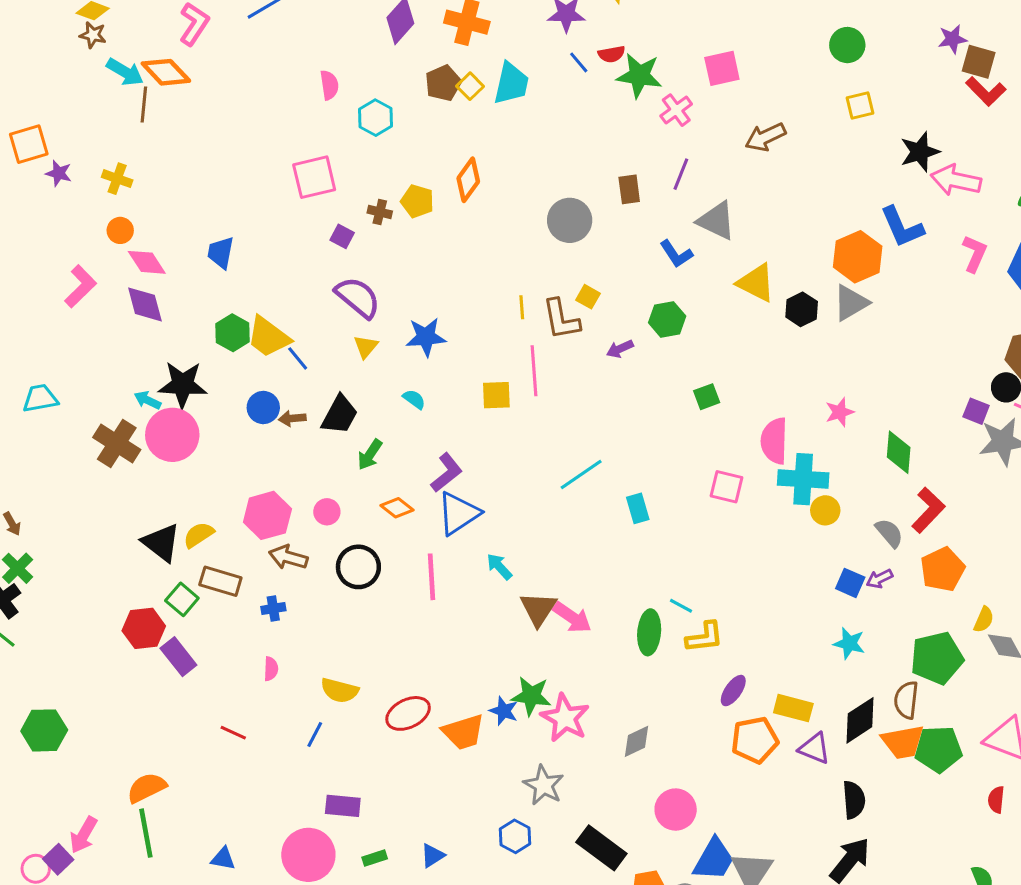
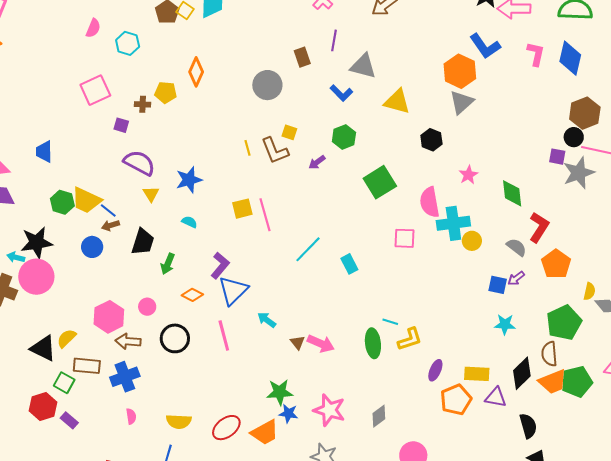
pink semicircle: (329, 85) -> (93, 28), turned 42
black hexagon: (802, 309) -> (431, 140), moved
pink line: (534, 371) -> (265, 215), moved
green square: (707, 397) -> (380, 182), size x1.8
brown arrow: (292, 418) -> (110, 225), moved
blue cross: (273, 609) -> (125, 377), size x1.8
brown triangle: (538, 609) -> (298, 342), size x0.6
purple rectangle: (178, 657) -> (69, 420), size x0.7
green star: (531, 696) -> (280, 392), moved

